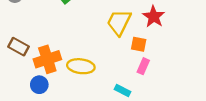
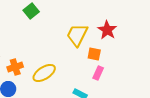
orange cross: (47, 59) -> (15, 67), size x0.7
yellow ellipse: (81, 66) -> (44, 73), turned -40

